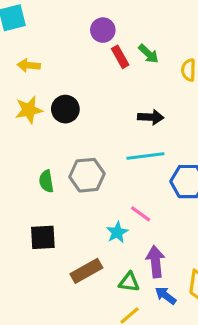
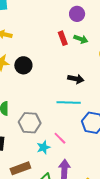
purple circle: (103, 30) -> (77, 14), moved
green arrow: (148, 54) -> (81, 39), turned -32
gray hexagon: (87, 175) -> (30, 123), moved

